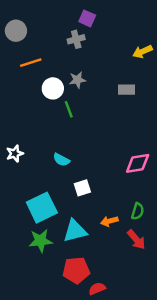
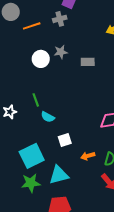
orange line: (31, 63) -> (32, 26), moved
gray rectangle: (127, 90) -> (88, 62), moved
green line: (69, 109) -> (36, 100), moved
orange arrow: (109, 221) -> (88, 156), moved

